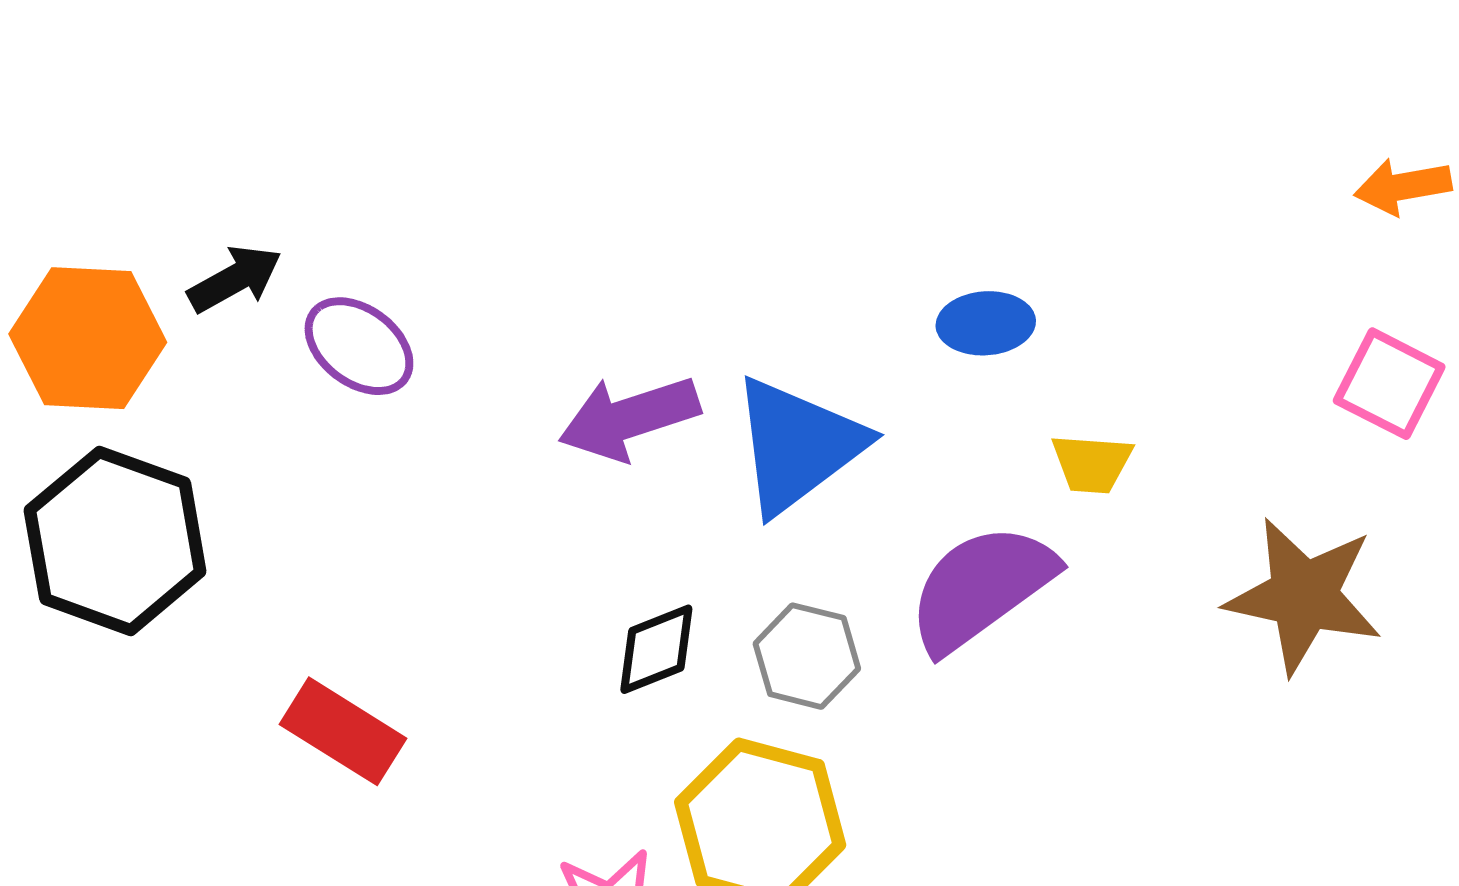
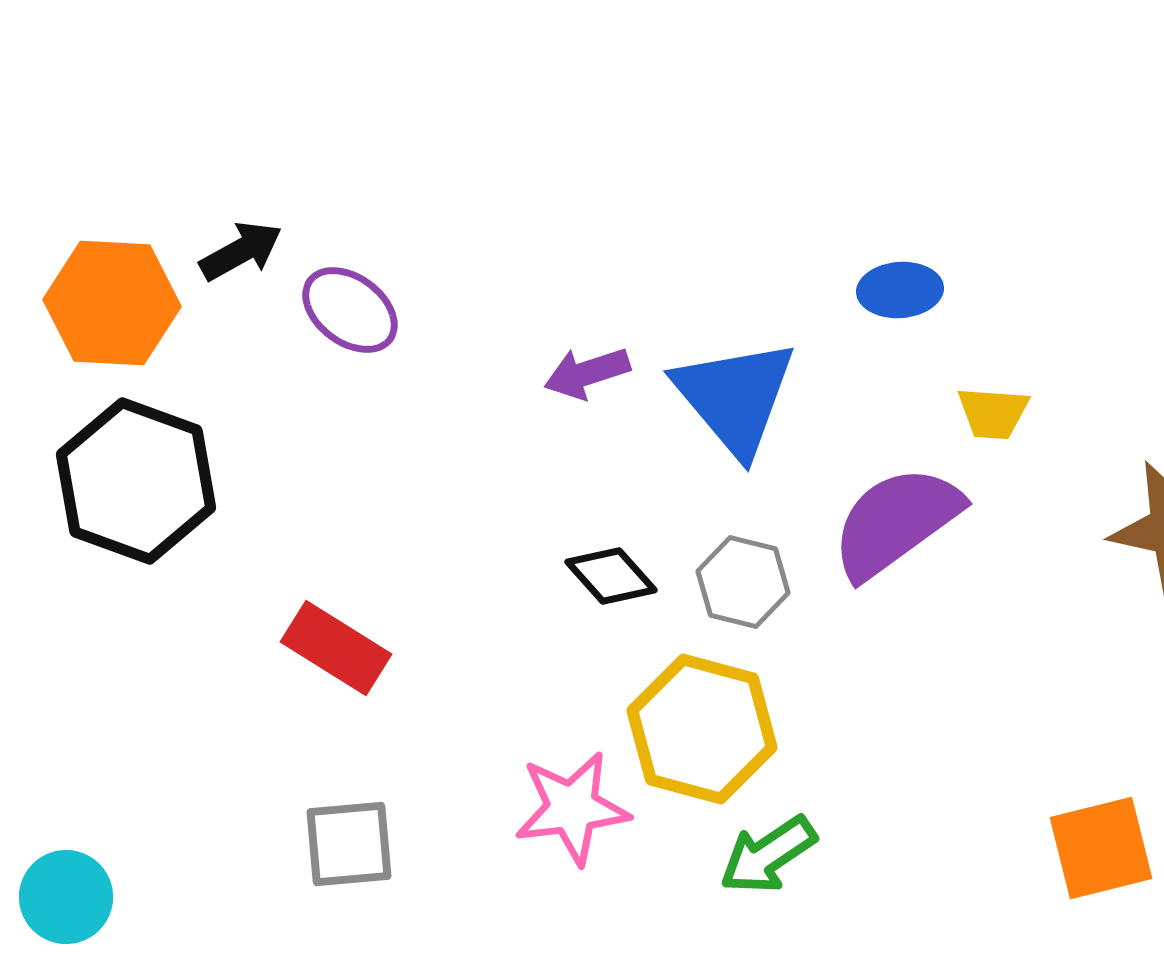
purple arrow: (629, 418) -> (587, 373), size x0.7
blue triangle: (798, 445) -> (735, 397), turned -33
black diamond: (656, 649) -> (611, 576), turned 70

